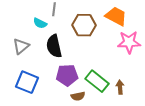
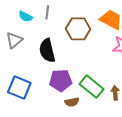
cyan semicircle: (40, 23) -> (26, 16), moved
gray triangle: (21, 46) -> (14, 40), moved

